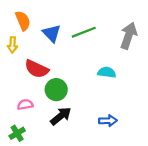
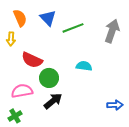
blue triangle: (52, 33) -> (48, 18), moved
cyan semicircle: (107, 72) -> (84, 66), moved
pink semicircle: (25, 105) -> (22, 91), size x1.5
blue arrow: (108, 121) -> (115, 105), moved

